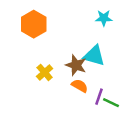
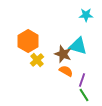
orange hexagon: (34, 24) -> (28, 41), moved
green line: (111, 103) -> (84, 95), moved, turned 32

